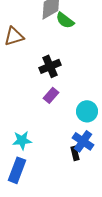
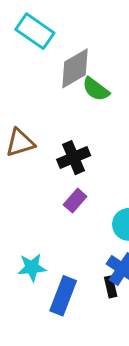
brown triangle: (14, 36) -> (20, 143), moved
blue rectangle: (17, 170) -> (63, 296), moved

